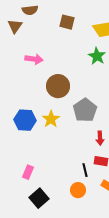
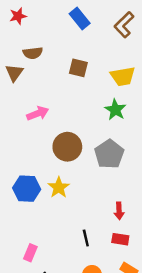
pink arrow: (34, 59) -> (38, 113), turned -30
gray pentagon: (85, 110) -> (109, 154), moved
black line: (85, 170) -> (86, 238), moved

